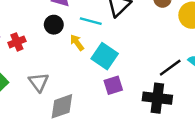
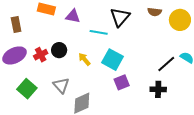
black circle: (54, 25) -> (59, 50), moved
yellow arrow: (77, 43) -> (84, 59), moved
black cross: (157, 98) -> (158, 89), size x0.7

